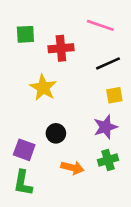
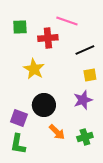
pink line: (100, 25) -> (67, 21), moved
black circle: (56, 133) -> (44, 105), size x1.5
green cross: (108, 160) -> (85, 137), moved
orange arrow: (72, 168) -> (57, 132), turned 30

